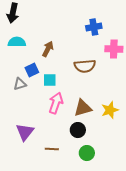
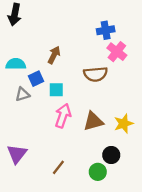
cyan semicircle: (17, 42) -> (16, 64), moved
pink cross: (114, 49) -> (117, 52), moved, turned 36
black circle: (78, 130) -> (111, 155), moved
purple triangle: (25, 132) -> (17, 154), moved
brown line: (52, 149) -> (58, 167), turned -56

